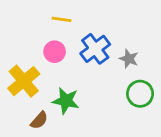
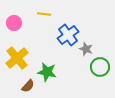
pink circle: (55, 52) -> (14, 23), moved
gray star: (129, 59) -> (86, 49), moved

